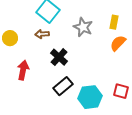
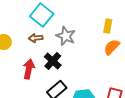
gray star: (83, 27) -> (66, 36), moved
red arrow: (23, 70) -> (29, 69), moved

